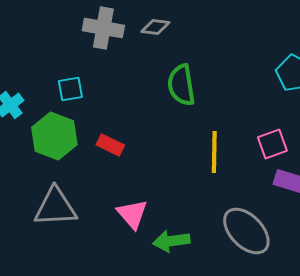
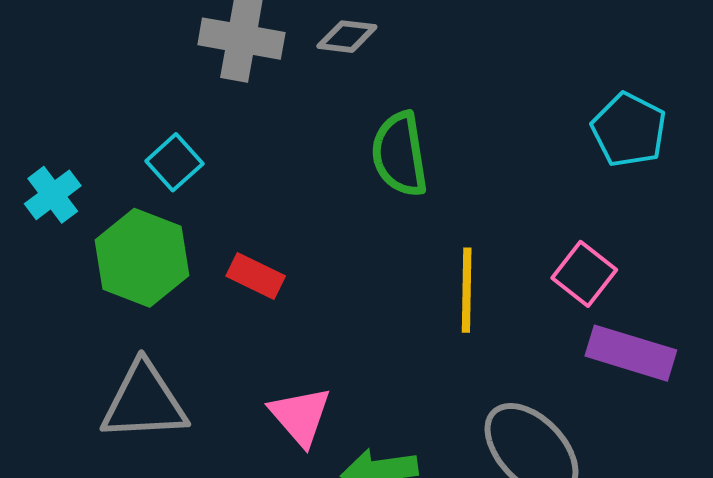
cyan square: (70, 89) -> (174, 162), turned -32
pink square: (272, 144) -> (584, 274), turned -32

